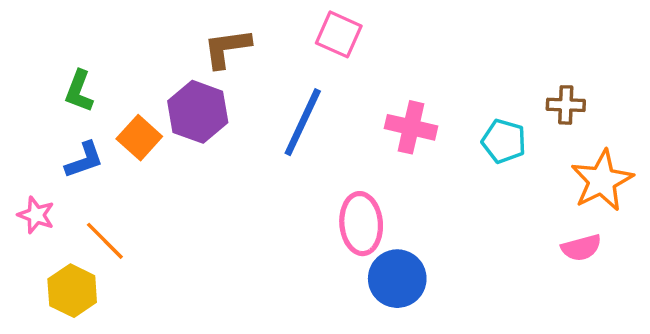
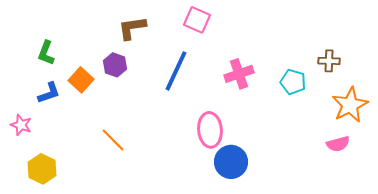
purple hexagon: (198, 112) -> (115, 65), size x0.7
pink cross: (411, 127) -> (239, 74), turned -32
orange line: (105, 241) -> (113, 140), moved

